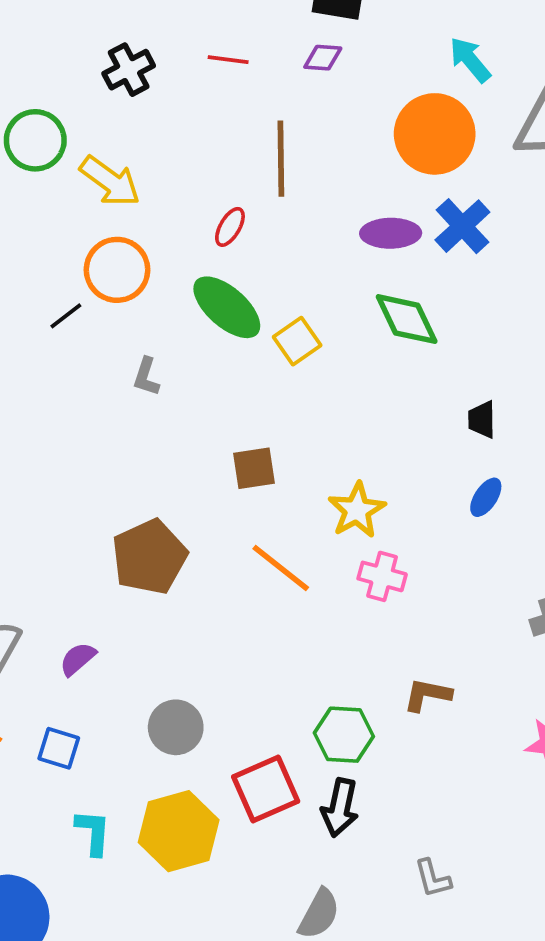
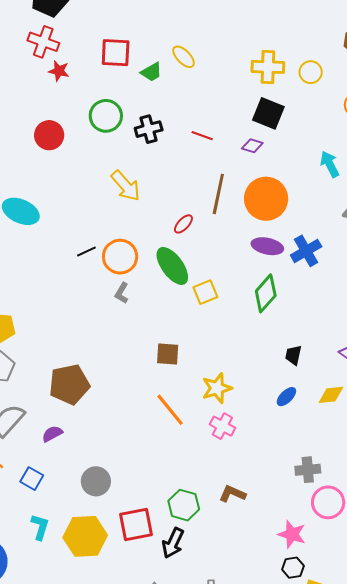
orange circle: (435, 134) -> (266, 199), moved
green circle: (35, 140) -> (106, 116), moved
orange circle: (117, 270) -> (120, 257), moved
green diamond: (407, 319) -> (266, 293), turned 54
brown pentagon: (149, 557) -> (69, 384), moved

